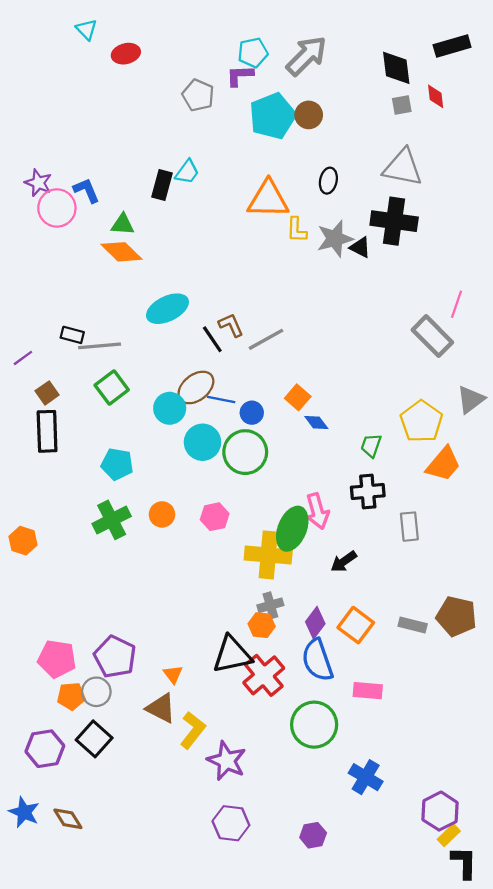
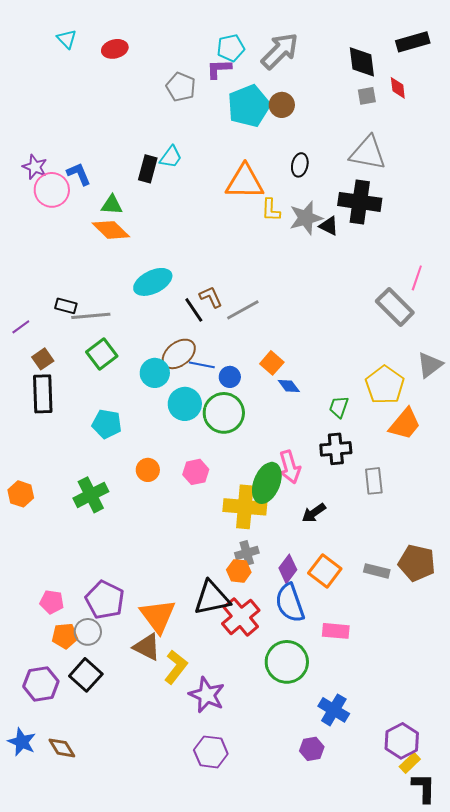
cyan triangle: (86, 30) -> (67, 39), moved
green cross: (112, 520) -> (91, 495), moved
pink pentagon: (57, 659) -> (52, 602), size x0.7
orange triangle: (173, 674) -> (158, 616), size x2.0
purple hexagon: (313, 835) -> (312, 749), moved

